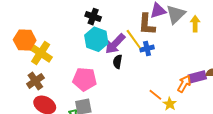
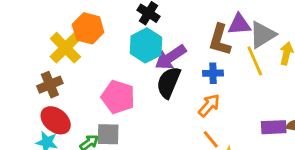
yellow line: (134, 39) -> (255, 61), moved
orange hexagon: (25, 40) -> (88, 28), moved
black semicircle: (118, 62) -> (169, 82), size x1.6
orange arrow: (184, 84) -> (209, 105), moved

